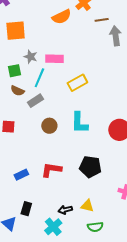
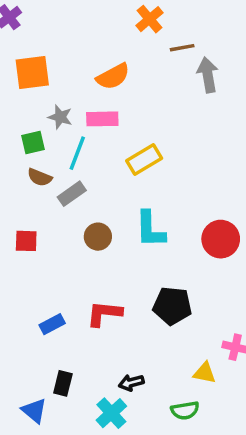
orange semicircle: (62, 17) -> (113, 76), moved
yellow triangle: (87, 206) -> (205, 373), moved

